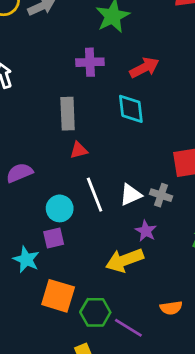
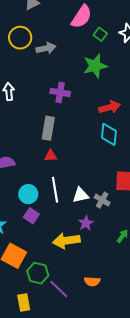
purple cross: (90, 62) -> (60, 92), moved
cyan diamond: (131, 109) -> (109, 134), moved
purple square: (54, 238) -> (31, 216), moved, turned 35

